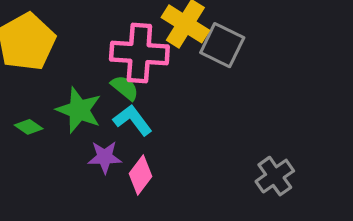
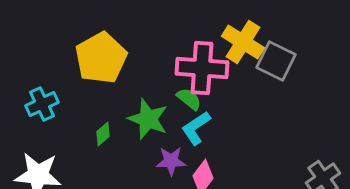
cyan L-shape: (133, 120) -> (196, 128), turned -87
green diamond: (29, 127) -> (103, 134), turned -75

